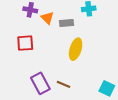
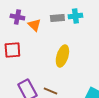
gray rectangle: (67, 23) -> (57, 18), moved

